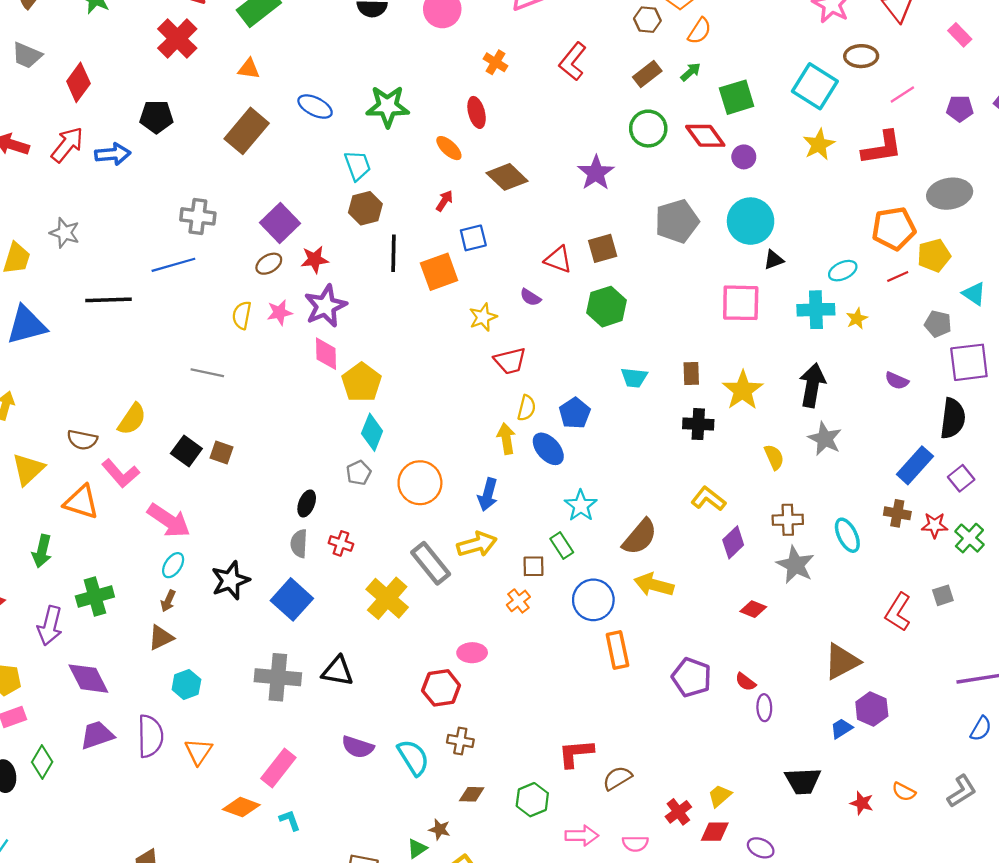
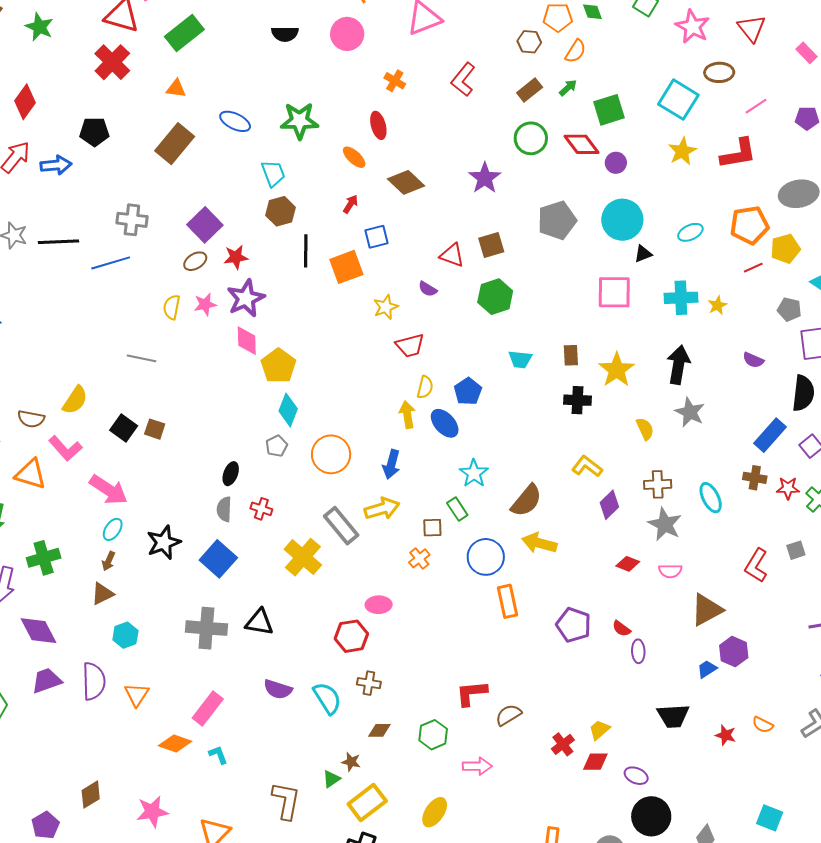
cyan ellipse: (843, 271) -> (690, 232), moved
black line: (109, 300) -> (58, 242), moved
pink semicircle: (635, 844) -> (670, 571), moved

